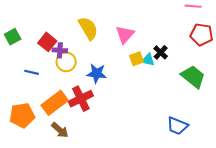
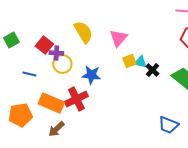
black cross: (161, 52) -> (152, 70), moved
orange rectangle: (55, 103) -> (51, 103), turned 60
brown arrow: (60, 130) -> (56, 129), turned 96

